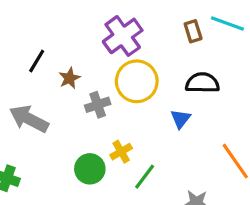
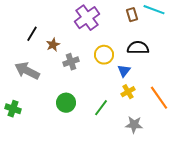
yellow circle: (137, 81) -> (104, 55), moved, size x0.7
yellow cross: (121, 152) -> (128, 92), moved

